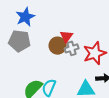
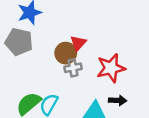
gray cross: (72, 48) -> (73, 68), moved

